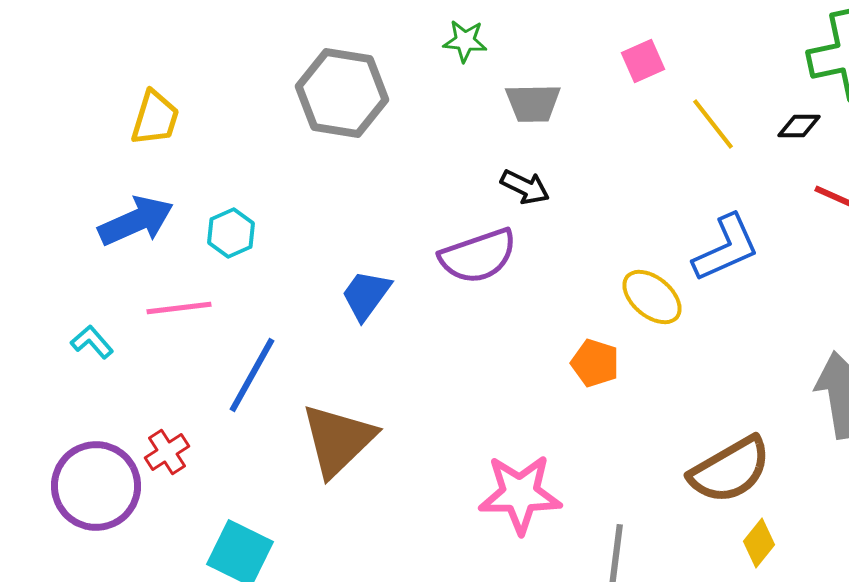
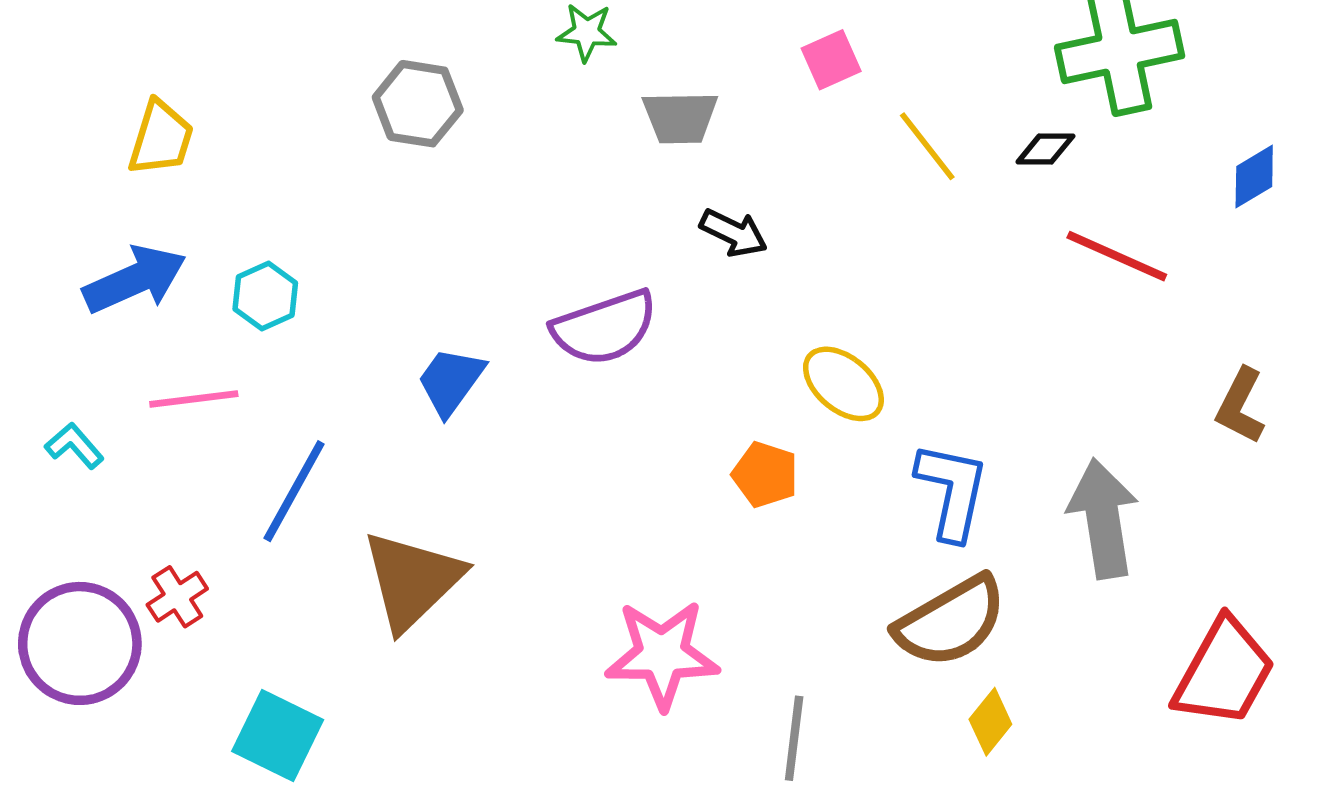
gray hexagon: (342, 93) -> (418, 104), size x0.7
black arrow: (525, 187) -> (734, 233), moved
blue L-shape: (726, 248) -> (952, 491), moved, turned -54

